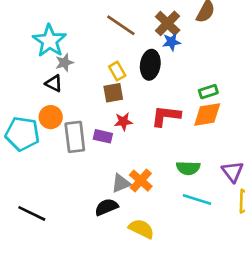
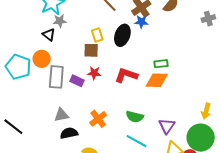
gray triangle: (121, 183) -> (61, 115), moved

